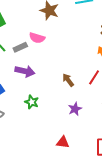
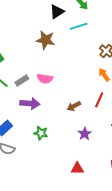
pink semicircle: (37, 38) -> (45, 79), moved
brown arrow: (68, 80) -> (74, 106), turned -72

